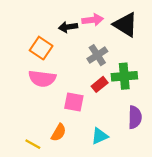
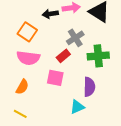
red rectangle: (100, 84) -> (63, 56), moved
purple semicircle: (135, 117) -> (89, 87), moved
orange semicircle: (59, 132) -> (22, 87), moved

